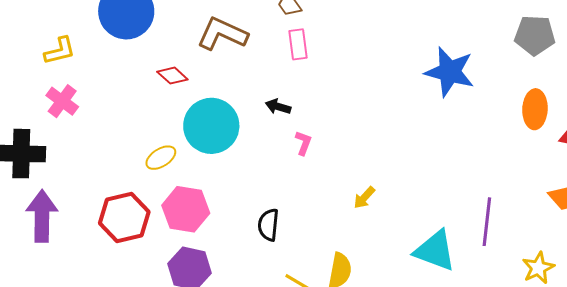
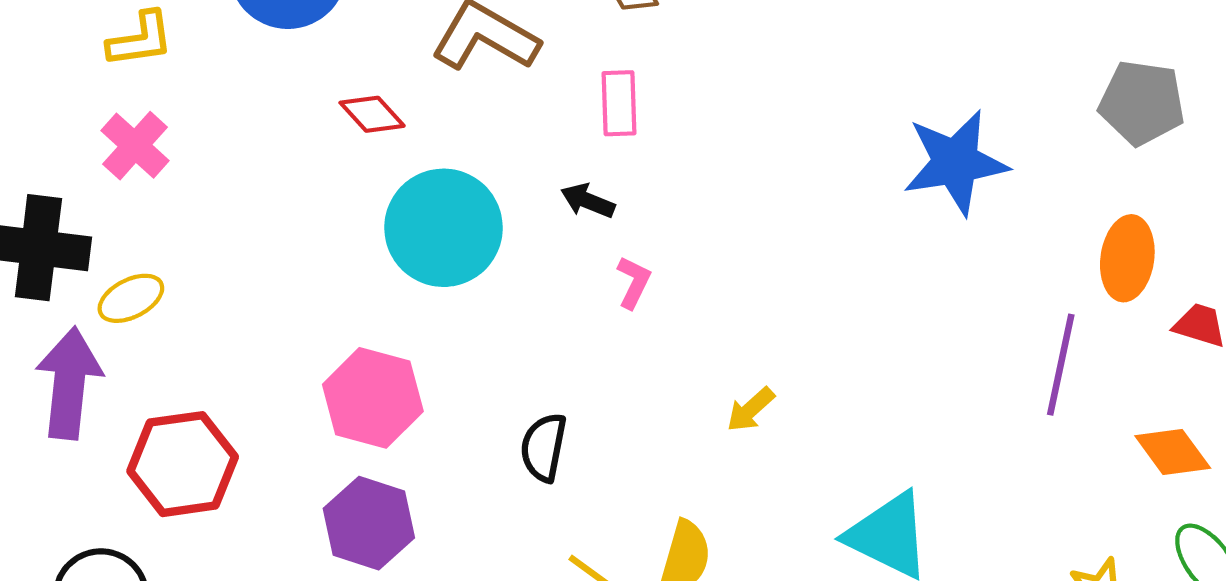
pink rectangle: (298, 44) -> (619, 103), moved
blue star: (450, 72) -> (955, 162), turned -30
yellow ellipse: (161, 158) -> (131, 298), moved
red hexagon: (124, 217) -> (183, 464), moved
purple line: (487, 222) -> (1061, 365), moved

